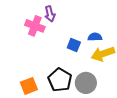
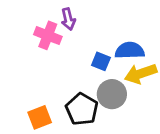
blue semicircle: (95, 37) -> (130, 50), size x1.5
gray circle: (86, 83) -> (112, 94), moved

